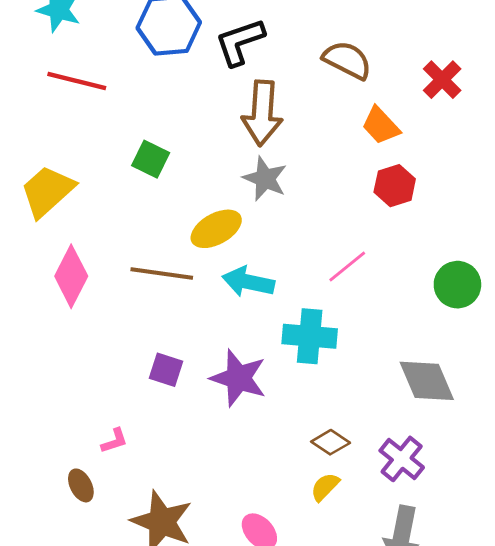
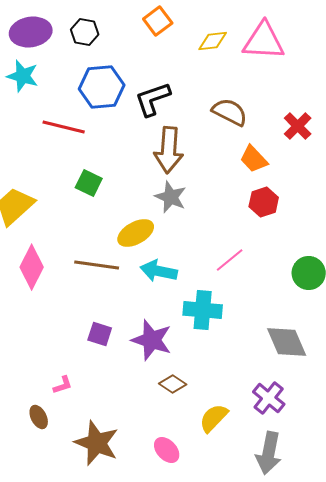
red line: (77, 81) -> (64, 127), moved
brown diamond: (331, 442) -> (173, 384), moved
yellow semicircle: (325, 487) -> (214, 418), size x1.4

